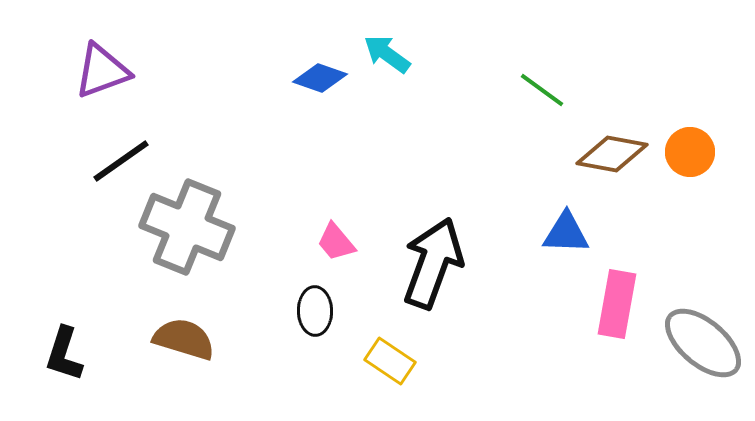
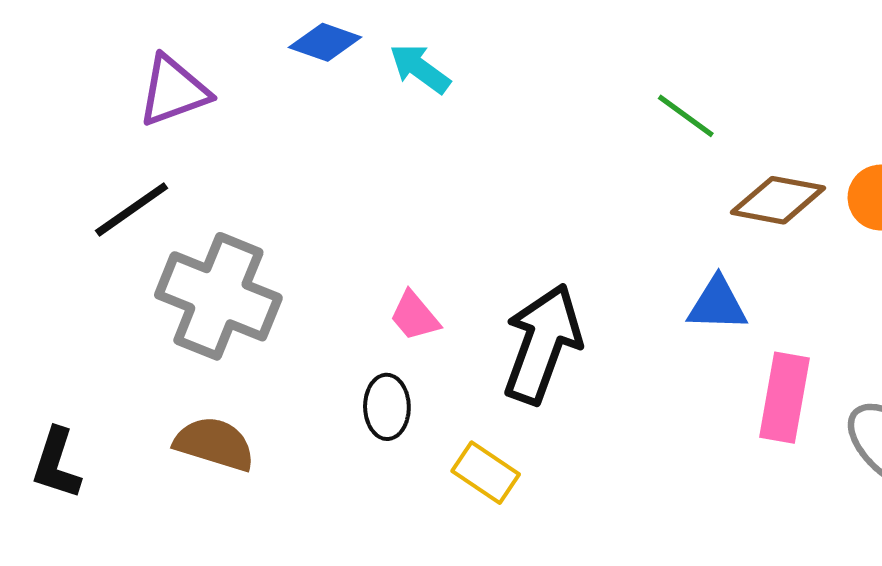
cyan arrow: (387, 54) -> (420, 69), moved
purple triangle: (102, 71) -> (174, 91), moved
blue diamond: (320, 78) -> (325, 42), moved

